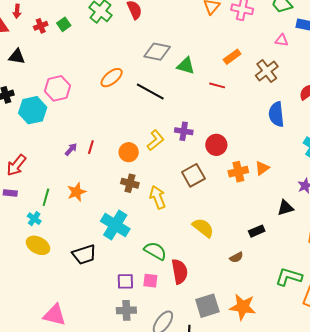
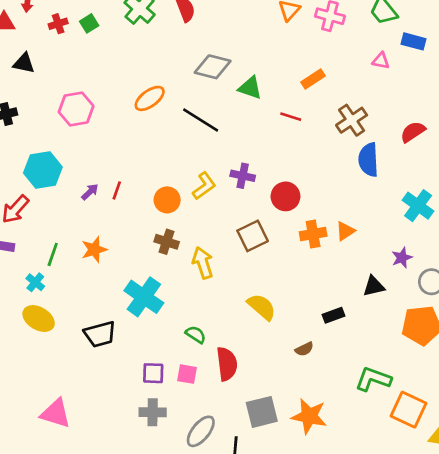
brown cross: (267, 71) -> (352, 120), moved
cyan hexagon: (33, 110) -> (43, 170), moved
green semicircle: (155, 251) -> (196, 335), size x0.7

